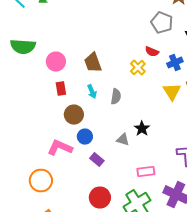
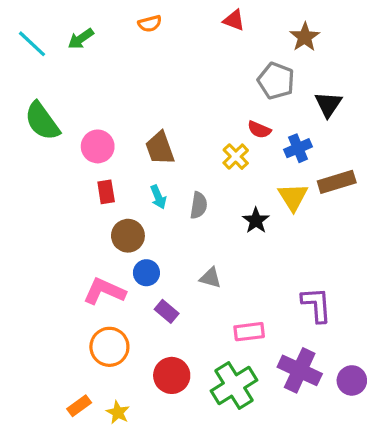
green semicircle: (23, 47) -> (42, 121), turned 50
black star: (142, 129) -> (256, 221), moved
orange circle: (41, 181) -> (109, 347), moved

